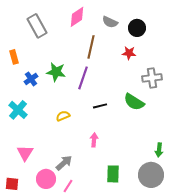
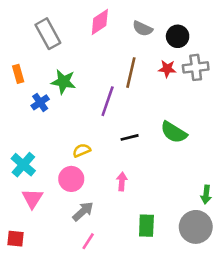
brown line: (91, 47) -> (131, 73), moved
green star: (56, 72) -> (63, 82), moved
gray cross: (152, 78) -> (196, 67), moved
cyan cross: (18, 110) -> (23, 165), moved
pink circle: (46, 179) -> (71, 179), moved

